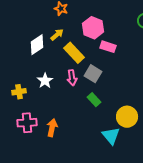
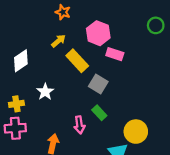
white diamond: (37, 45) -> (21, 61), moved
pink arrow: (72, 78) -> (79, 125), moved
pink cross: (27, 123) -> (15, 128), moved

